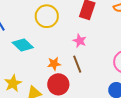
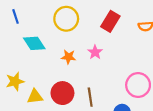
orange star: (54, 64) -> (69, 57), moved
brown line: (77, 64) -> (90, 97), moved

